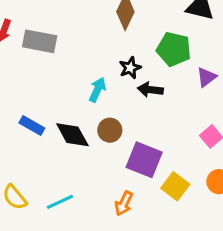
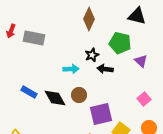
purple triangle: (206, 77) -> (141, 61), turned -40
cyan arrow: (97, 90) -> (71, 69), turned 63
purple square: (144, 160) -> (101, 114), turned -35

